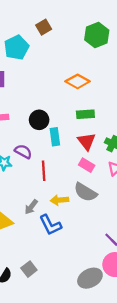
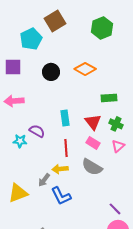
brown square: (44, 27) -> (55, 21), size x1.5
green rectangle: (85, 114) -> (109, 98), moved
black circle: (39, 120) -> (51, 72), moved
red line: (44, 171) -> (66, 148), moved
yellow arrow: (59, 200) -> (60, 169), moved

